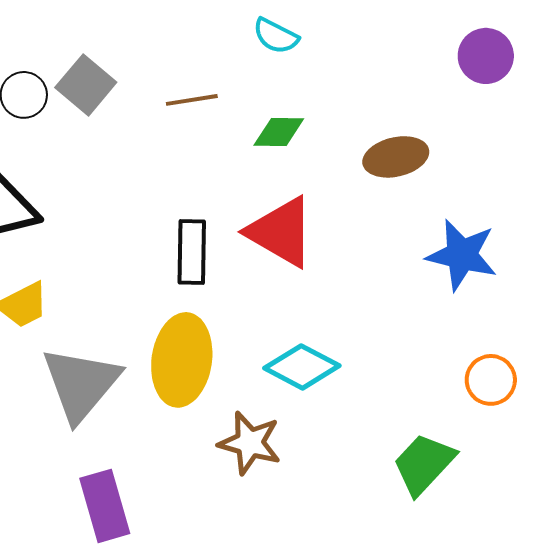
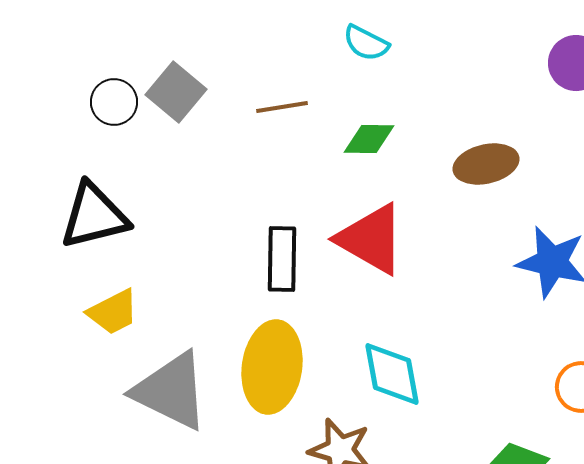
cyan diamond: (302, 367) -> (392, 374), turned 52
gray triangle: (81, 384) -> (171, 391), turned -44

